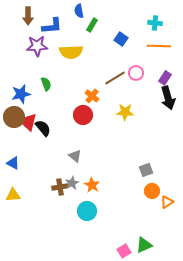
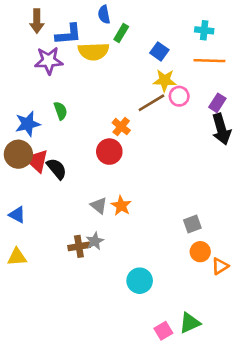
yellow semicircle: (71, 52) -> (93, 51), moved
yellow star: (125, 112) -> (165, 80), moved
orange star: (92, 185) -> (121, 206), moved
cyan circle: (87, 211) -> (140, 281), moved

